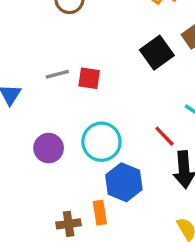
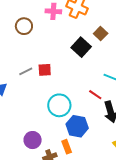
purple circle: (49, 148) -> (33, 140), moved

